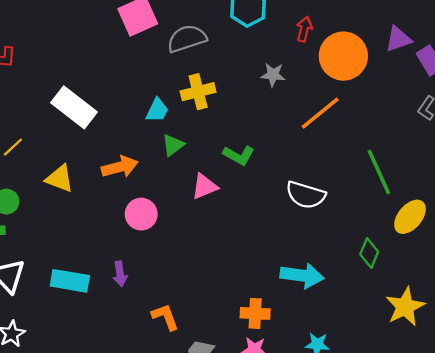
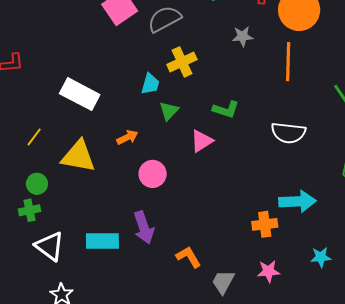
orange line: (320, 113) -> (288, 62), turned -39
orange arrow: (120, 167) -> (127, 137), size x0.7
yellow triangle: (60, 179) -> (78, 156), size x1.4
purple arrow: (120, 274) -> (144, 228), size x1.5
orange cross: (255, 313) -> (265, 224), moved

